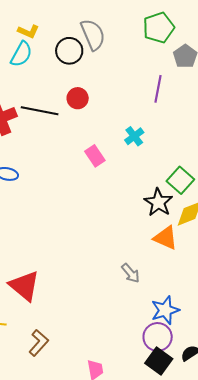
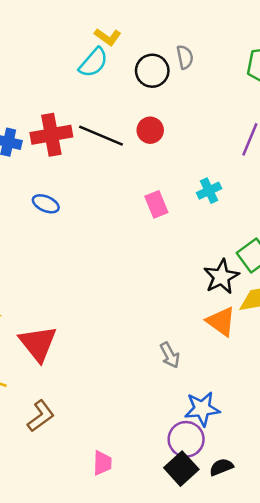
gray semicircle: (93, 35) -> (185, 57), size x0.6

